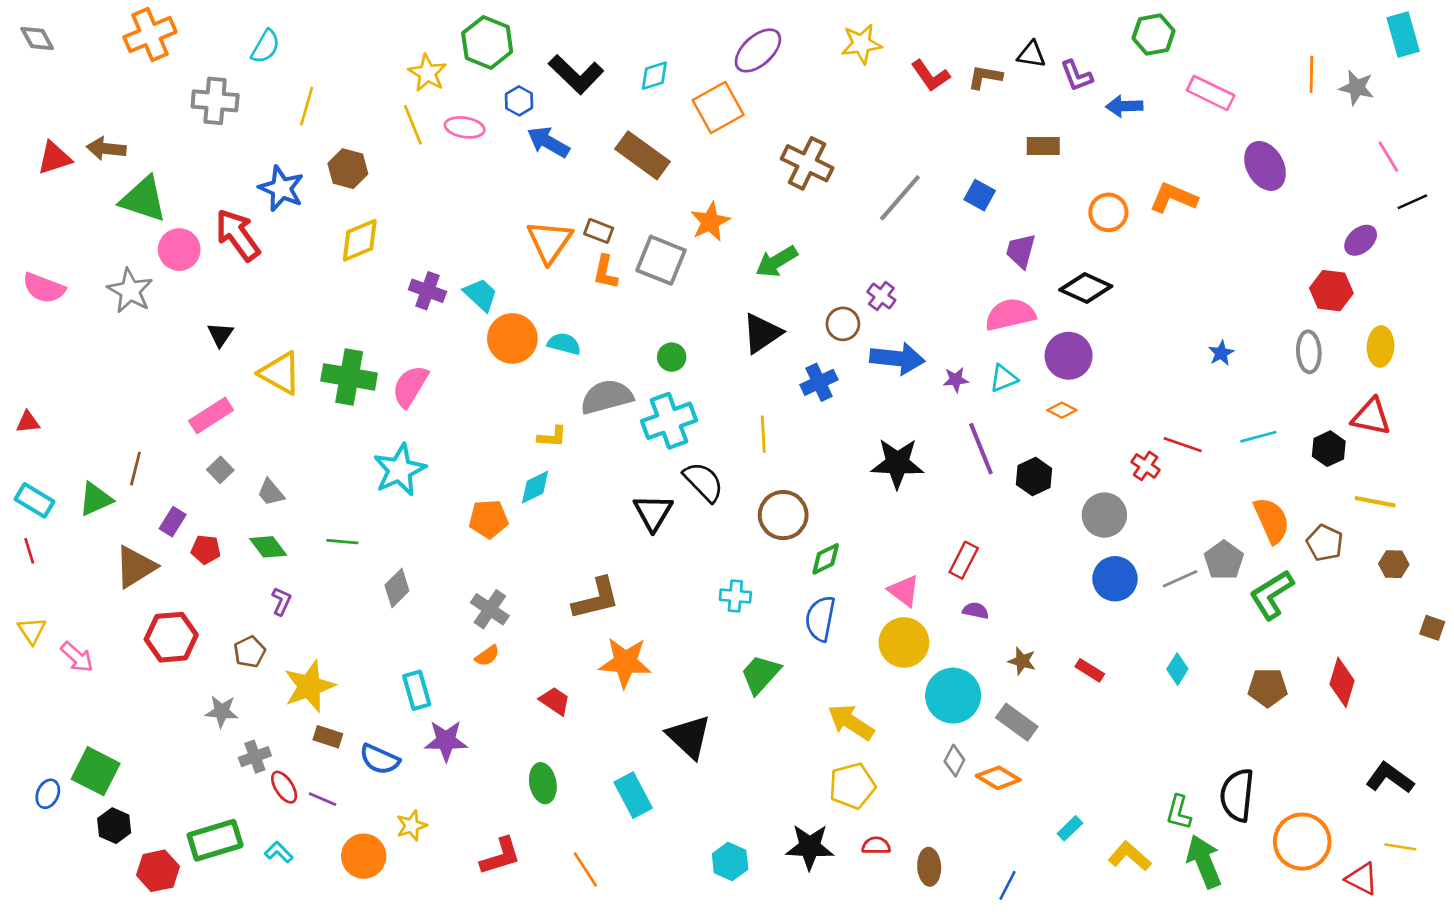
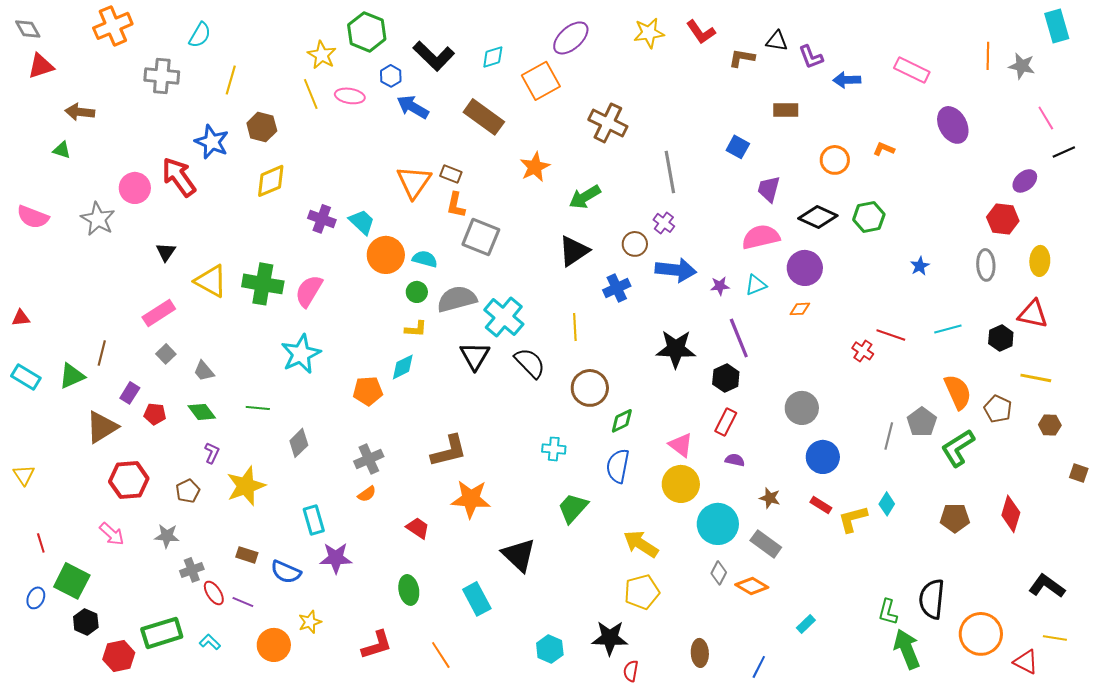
green hexagon: (1154, 35) -> (869, 217), moved
red L-shape: (931, 76) -> (701, 32), moved
red triangle: (54, 158) -> (41, 66), moved
gray line: (900, 198) -> (670, 172), moved, turned -51
orange L-shape: (1173, 198) -> (884, 149), size x0.6
green triangle: (143, 199) -> (62, 150), moved, size x0.5
gray square: (661, 260) -> (481, 237), moved
green circle: (672, 357) -> (417, 292), moved
orange diamond: (1062, 410) -> (800, 309), turned -30
cyan cross: (669, 421) -> (504, 317), turned -30
black hexagon: (1034, 477) -> (726, 378), moved
black triangle: (653, 512) -> (475, 356), moved
gray circle: (1104, 515) -> (802, 408), moved
red line: (29, 551) -> (41, 543), moved
blue circle: (1115, 579) -> (823, 457), moved
gray line: (1180, 579) -> (889, 436), turned -52
gray cross: (490, 609) -> (369, 459), turned 32
pink arrow: (77, 657) -> (112, 534), moved
yellow star: (309, 686) -> (246, 486), moved
red semicircle: (876, 846) -> (631, 671), moved, turned -80
yellow L-shape: (1130, 856) -> (853, 519), moved, turned -56

